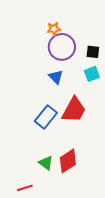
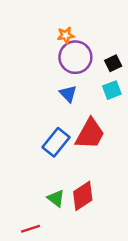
black square: (93, 52) -> (113, 63), turned -32

